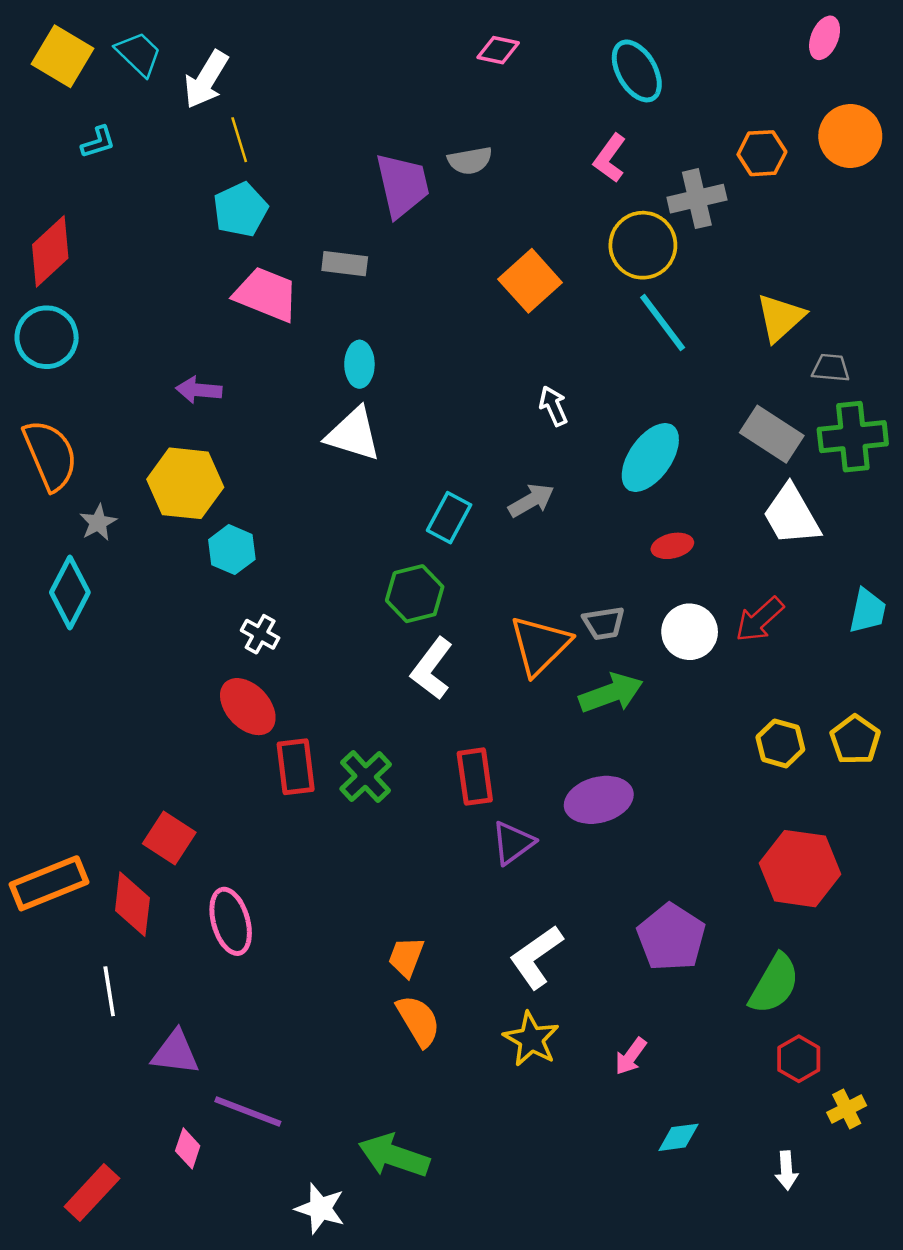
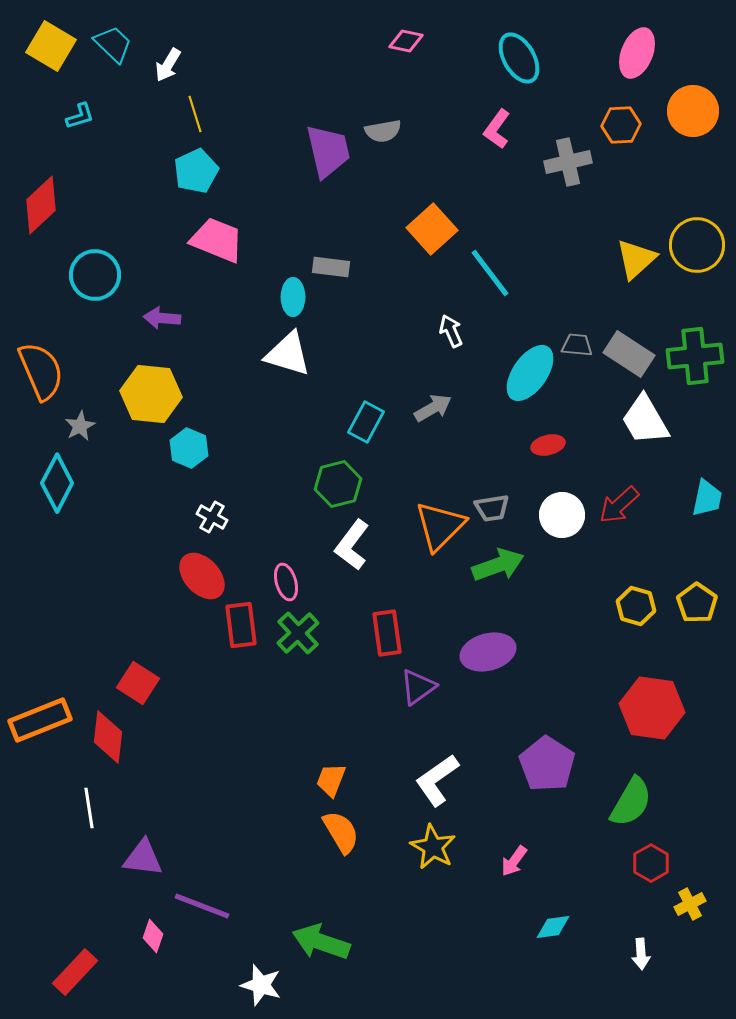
pink ellipse: (825, 38) -> (637, 53), moved, size x1.4
white arrow: (206, 80) -> (168, 65), size x0.7
yellow circle: (643, 245) -> (697, 245), moved
gray rectangle: (345, 264) -> (331, 267), moved
cyan line: (663, 323) -> (490, 273), moved
cyan circle: (47, 337) -> (95, 275), moved
gray trapezoid: (831, 368) -> (577, 345), moved
pink ellipse: (231, 921) -> (286, 582), moved, size x0.7

